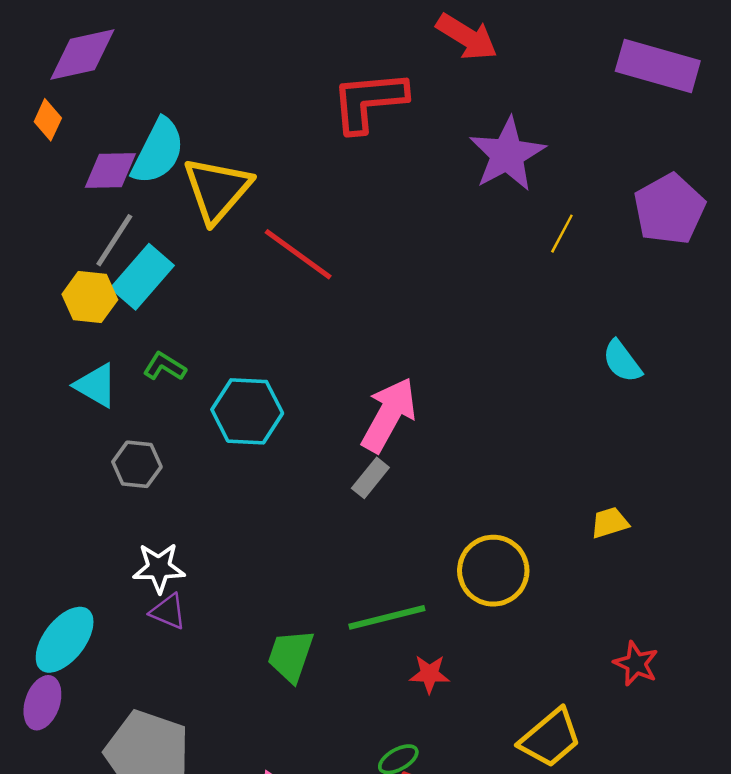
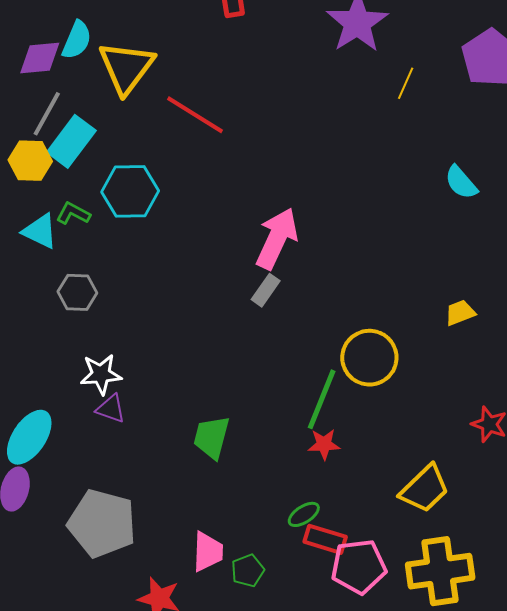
cyan semicircle: (158, 151) -> (77, 40), size x0.7
green L-shape: (165, 367) -> (73, 213), moved
cyan hexagon: (247, 411) -> (130, 191), moved
green line: (387, 617) -> (322, 399), moved, turned -50

